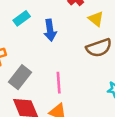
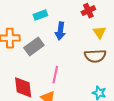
gray rectangle: (20, 77) -> (34, 46), moved

